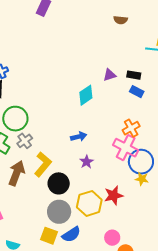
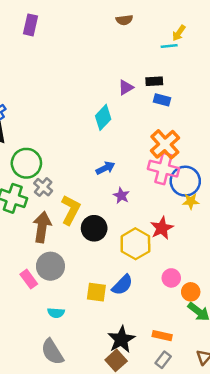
orange cross: (131, 128) -> (165, 144), size x1.4
gray circle: (59, 212) -> (50, 266), moved

